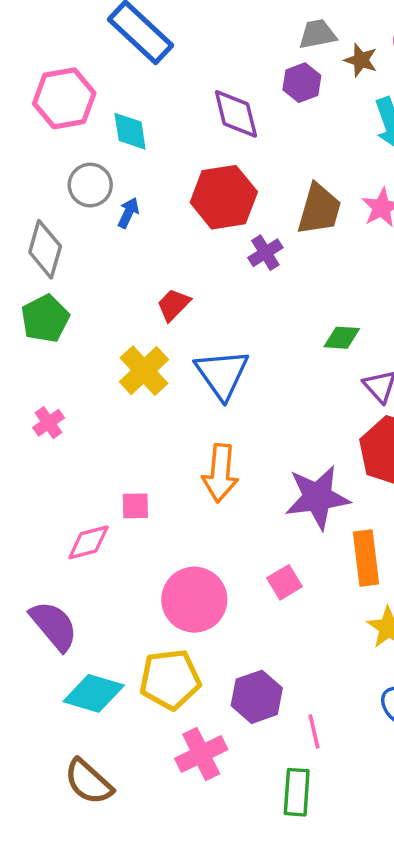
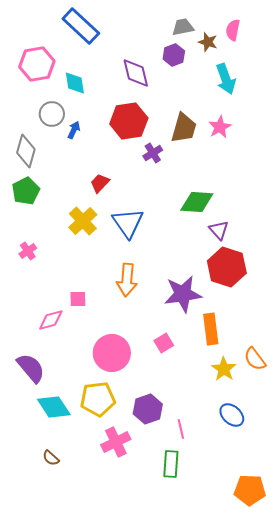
green diamond: (342, 338) -> (197, 202), size x1.6
cyan diamond: (94, 693) -> (54, 407), turned 40
brown semicircle: (88, 782) -> (51, 458), size x0.6

